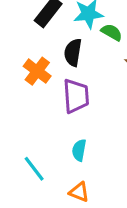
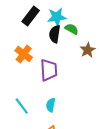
black semicircle: (73, 52) -> (55, 34), moved
cyan line: (34, 169) -> (22, 106), moved

